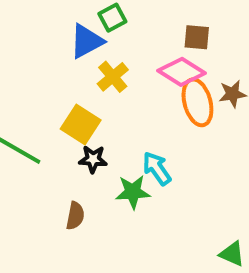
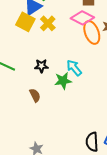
yellow square: (81, 125) -> (25, 22), moved
brown semicircle: (75, 216) -> (35, 95), turned -32

